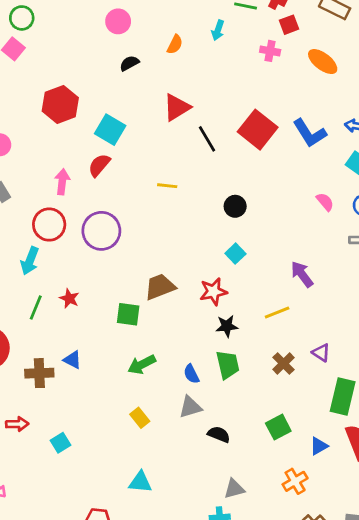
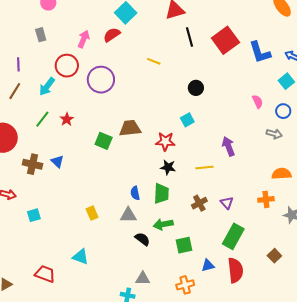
green arrow: (142, 365) -> (163, 224), moved

